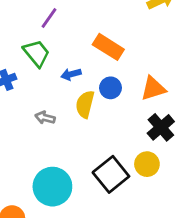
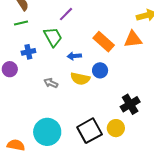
orange triangle: (153, 88) -> (133, 39), moved
yellow semicircle: (85, 104) -> (80, 79), turned -102

